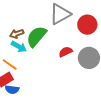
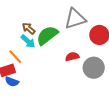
brown arrow: (17, 34) -> (29, 28), turned 48

